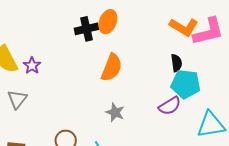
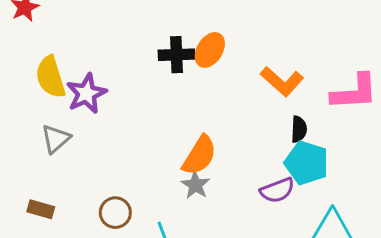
orange L-shape: (184, 27) -> (282, 81), moved
purple star: (32, 66) -> (86, 93), size x1.5
orange semicircle: (112, 67) -> (199, 155), moved

